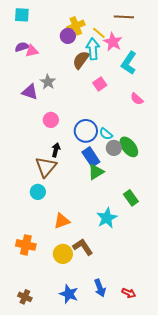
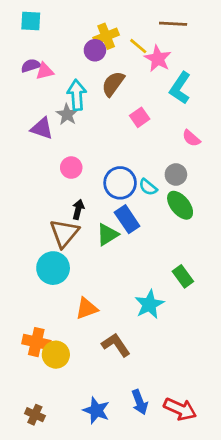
cyan arrow: (93, 49) -> (77, 95), moved
gray circle: (114, 148) -> (176, 175), moved
green triangle: (96, 172) -> (107, 235), moved
cyan circle: (38, 192) -> (53, 268), size x1.5
yellow circle: (63, 254) -> (56, 355), moved
red arrow: (129, 293) -> (180, 409), size x1.6

